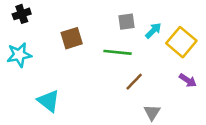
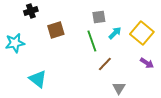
black cross: (22, 14) -> (31, 11), moved
cyan arrow: (153, 31) -> (115, 33), moved
green line: (118, 52) -> (92, 41), turned 65

